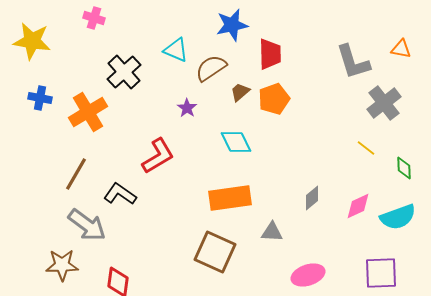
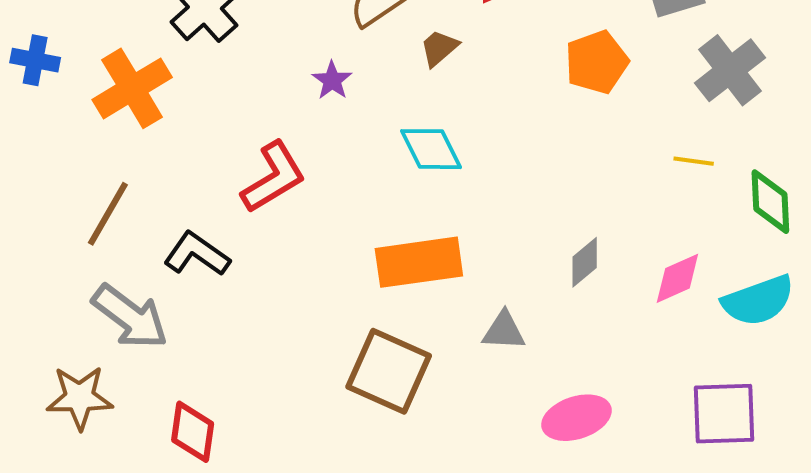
orange pentagon: (274, 99) -> (597, 62), moved
yellow line: (366, 148) -> (694, 161), turned -30
green diamond: (404, 168) -> (770, 202), size x1.4

